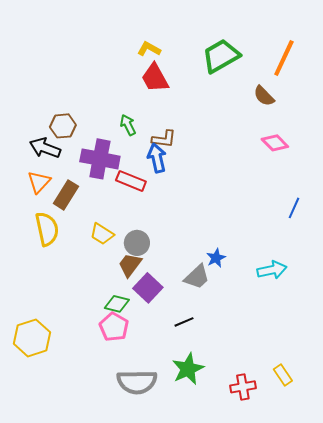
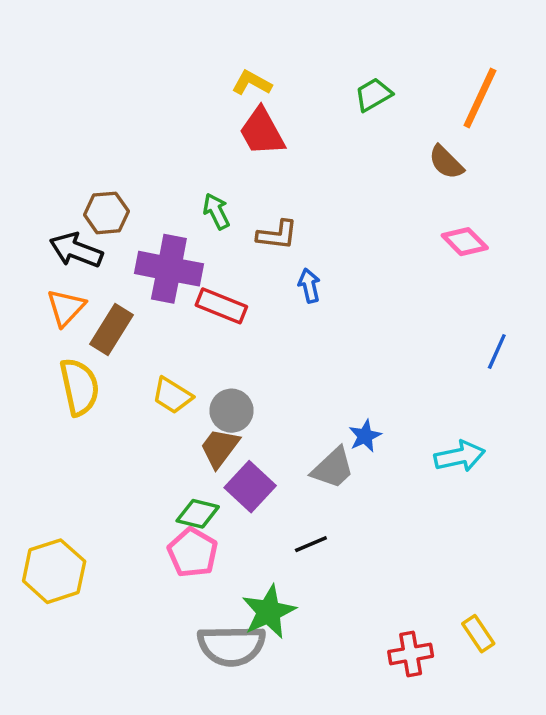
green trapezoid: (221, 56) -> (373, 95), size x0.6
blue arrow: (157, 158) -> (309, 286), moved, size x0.7
green star: (188, 369) -> (269, 612), moved

